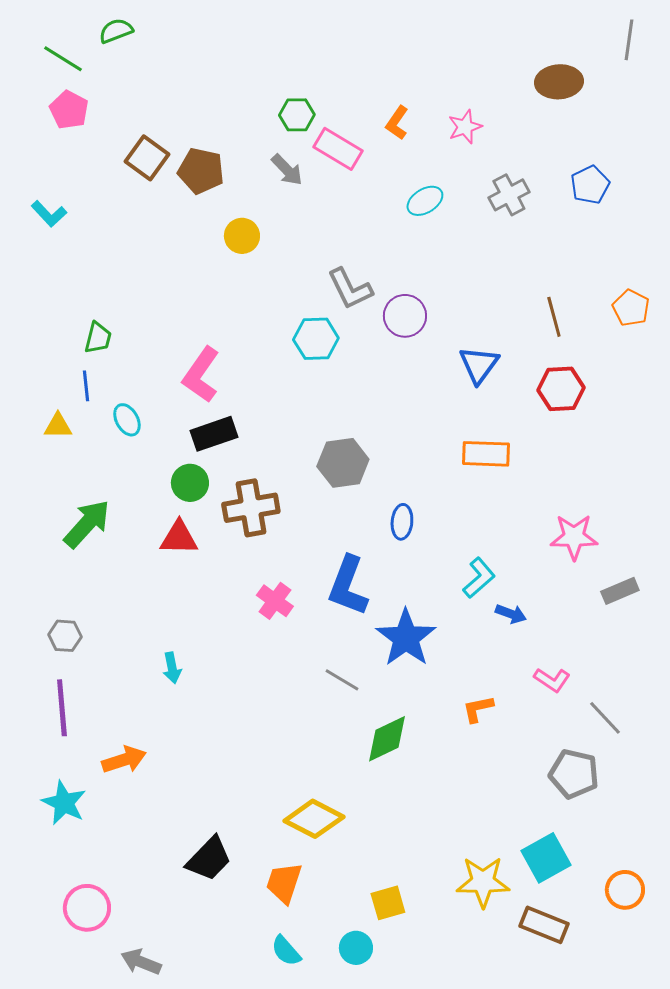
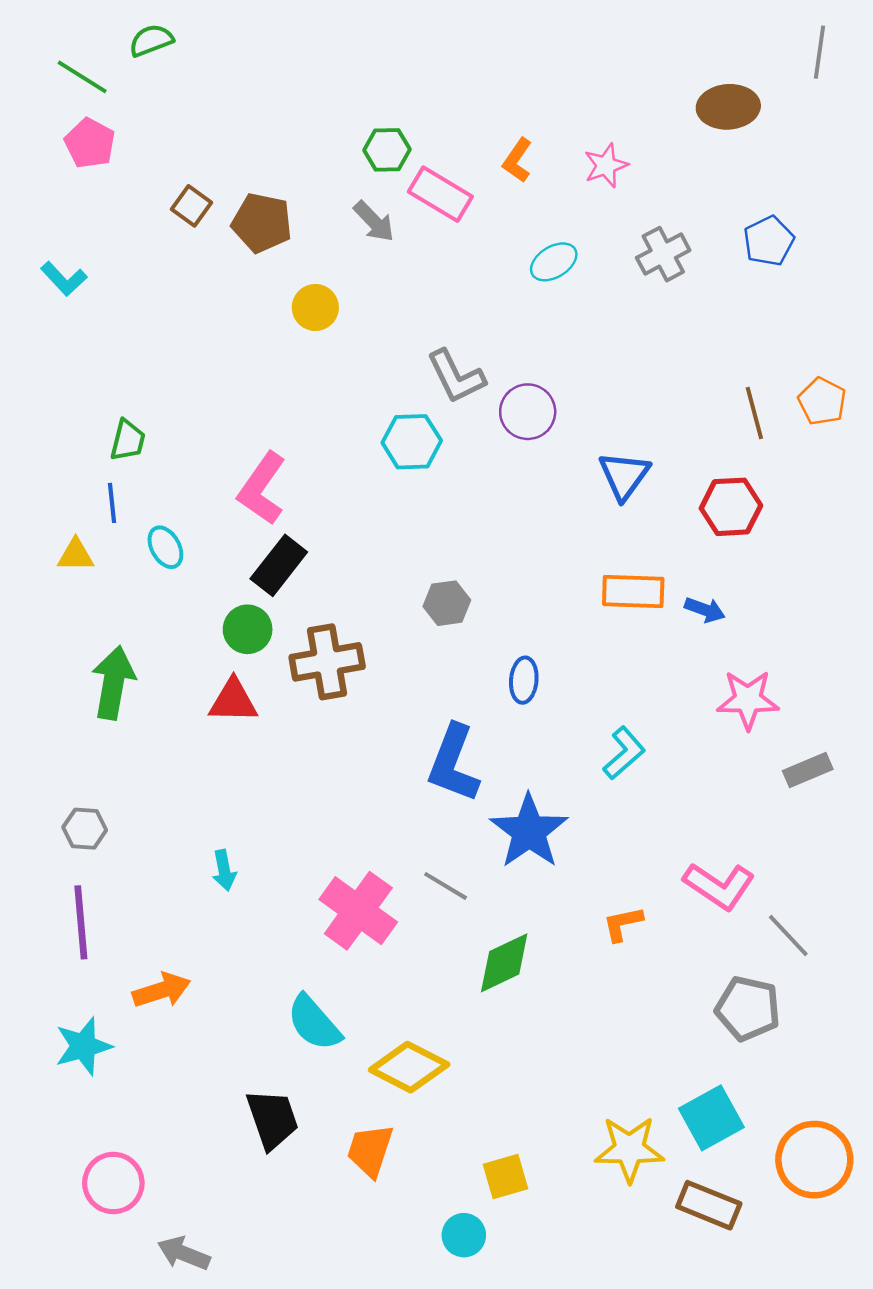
brown square: (147, 158) -> (192, 206), size x0.7
brown line: (554, 317) -> (754, 413), moved
black rectangle: (214, 434) -> (279, 565), turned -33
gray hexagon: (343, 463) -> (447, 603), size x0.7
green arrow: (87, 524) -> (113, 683), turned -32
pink cross: (275, 601) -> (358, 911), moved, size x1.6
blue arrow: (511, 614) -> (705, 610), moved
pink L-shape: (552, 680) -> (719, 886), size x1.5
cyan star: (64, 803) -> (83, 1046), turned 30
black trapezoid: (209, 859) -> (272, 1119), turned -63
orange circle: (625, 890) -> (814, 1160), size x1.5
cyan semicircle: (286, 951) -> (314, 1023), moved, size x1.4

